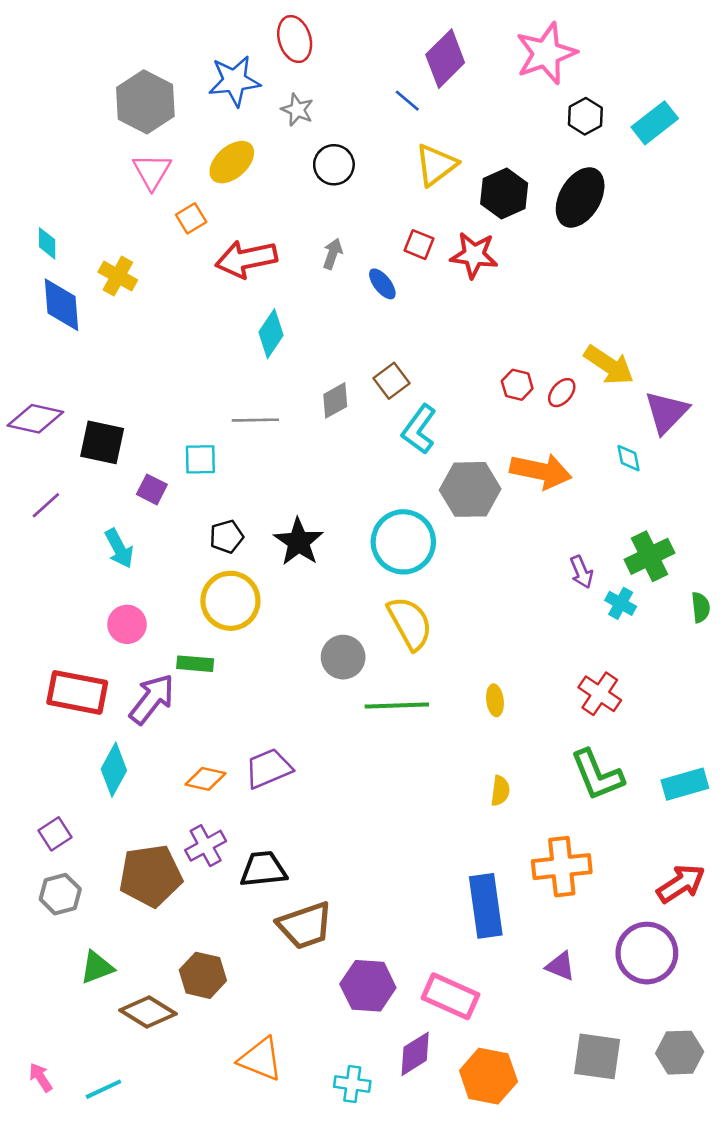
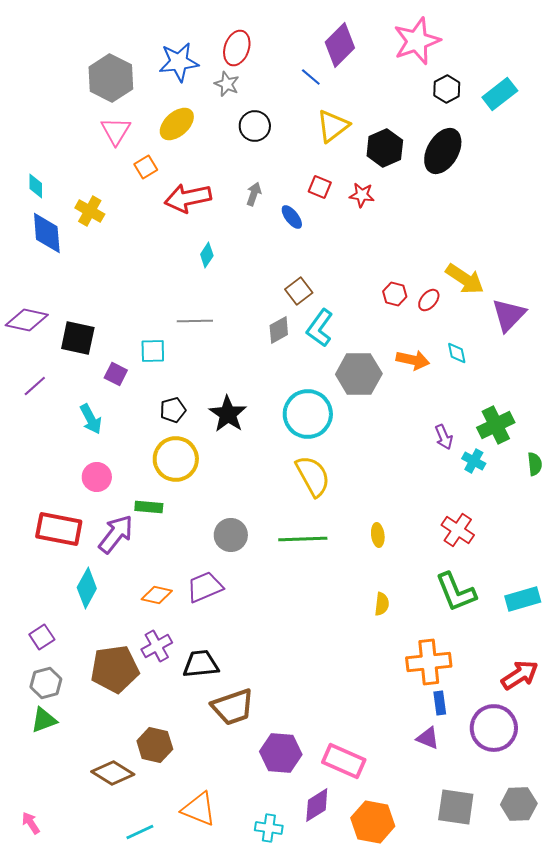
red ellipse: (295, 39) -> (237, 48), moved, turned 36
red star: (474, 255) -> (362, 195), size x0.7
cyan diamond: (271, 334) -> (207, 255), size x0.7
gray diamond: (335, 400) -> (279, 330), moved
cyan diamond: (629, 458) -> (457, 353), moved
orange arrow: (541, 471) -> (413, 360), size x0.7
gray circle: (343, 657) -> (231, 535), moved
blue rectangle: (486, 906) -> (440, 703), moved, size x0.5
green triangle: (97, 967) -> (44, 720), moved
cyan line: (103, 1089) -> (140, 832), moved

